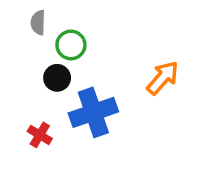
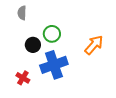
green circle: (71, 45) -> (52, 34), moved

